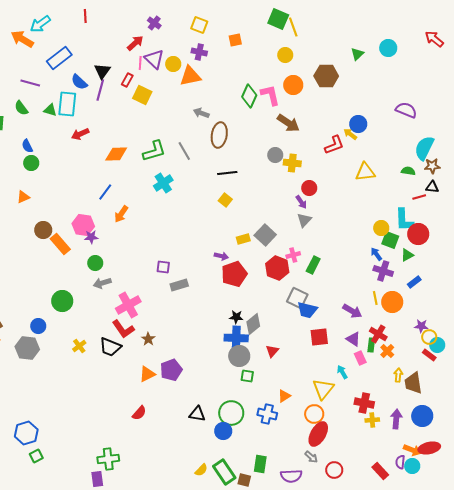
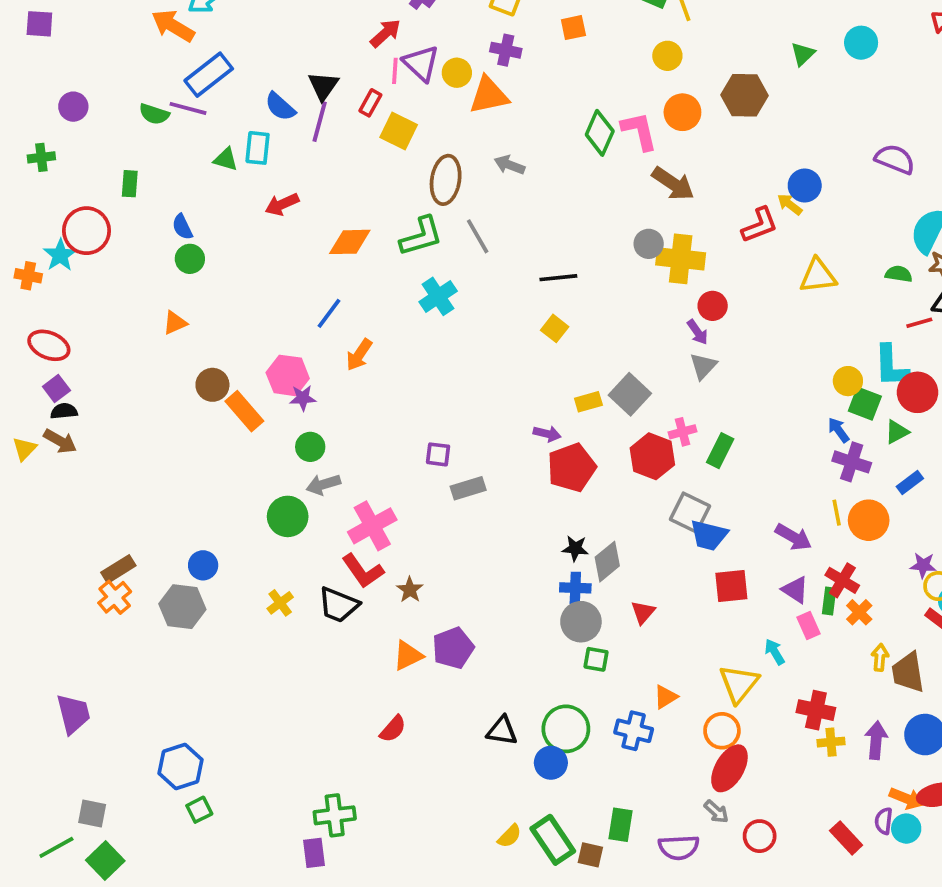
blue rectangle: (59, 58) -> (209, 75), moved
cyan rectangle: (67, 104) -> (258, 148), size x0.7
green semicircle: (21, 108) -> (154, 114), moved, turned -35
brown ellipse: (219, 135) -> (446, 180), moved
yellow cross: (292, 163) -> (681, 259), size x1.4
green circle: (62, 301) -> (288, 516), moved
blue cross: (236, 338) -> (575, 588), size x0.7

